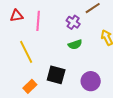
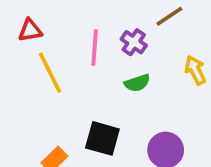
pink line: (38, 21) -> (95, 48), moved
yellow line: (26, 52) -> (50, 73), moved

